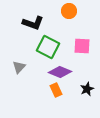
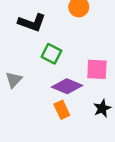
pink square: (82, 46) -> (97, 69), moved
green square: (48, 47) -> (51, 54), size x0.7

